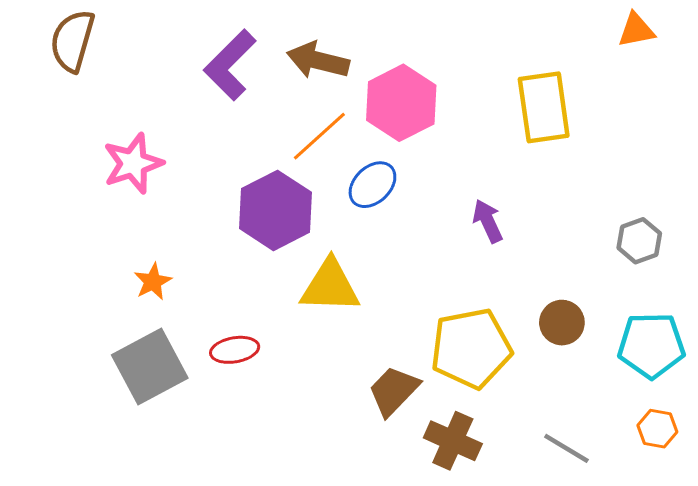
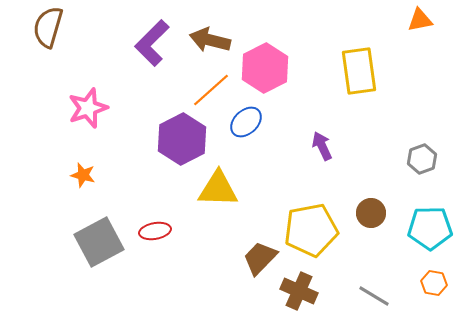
orange star: (153, 282) -> (83, 175), moved, turned -30

